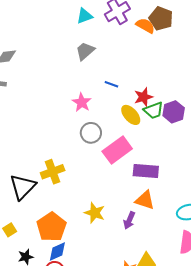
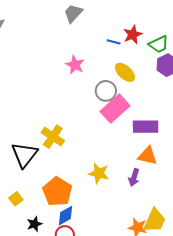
blue line: (111, 84) -> (114, 42), moved
red star: (143, 97) -> (133, 35), moved
green trapezoid: (153, 110) -> (159, 44), moved
gray circle: (91, 133) -> (106, 91), moved
yellow cross: (53, 172) -> (53, 137), turned -30

